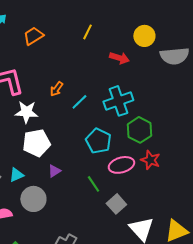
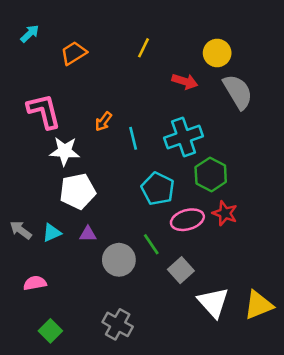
gray semicircle: (174, 56) -> (238, 92), moved, turned -116
cyan line: (79, 102) -> (133, 138), turned -60
purple triangle: (54, 171) -> (88, 234), moved, turned 32
gray circle: (33, 199) -> (119, 260), moved

